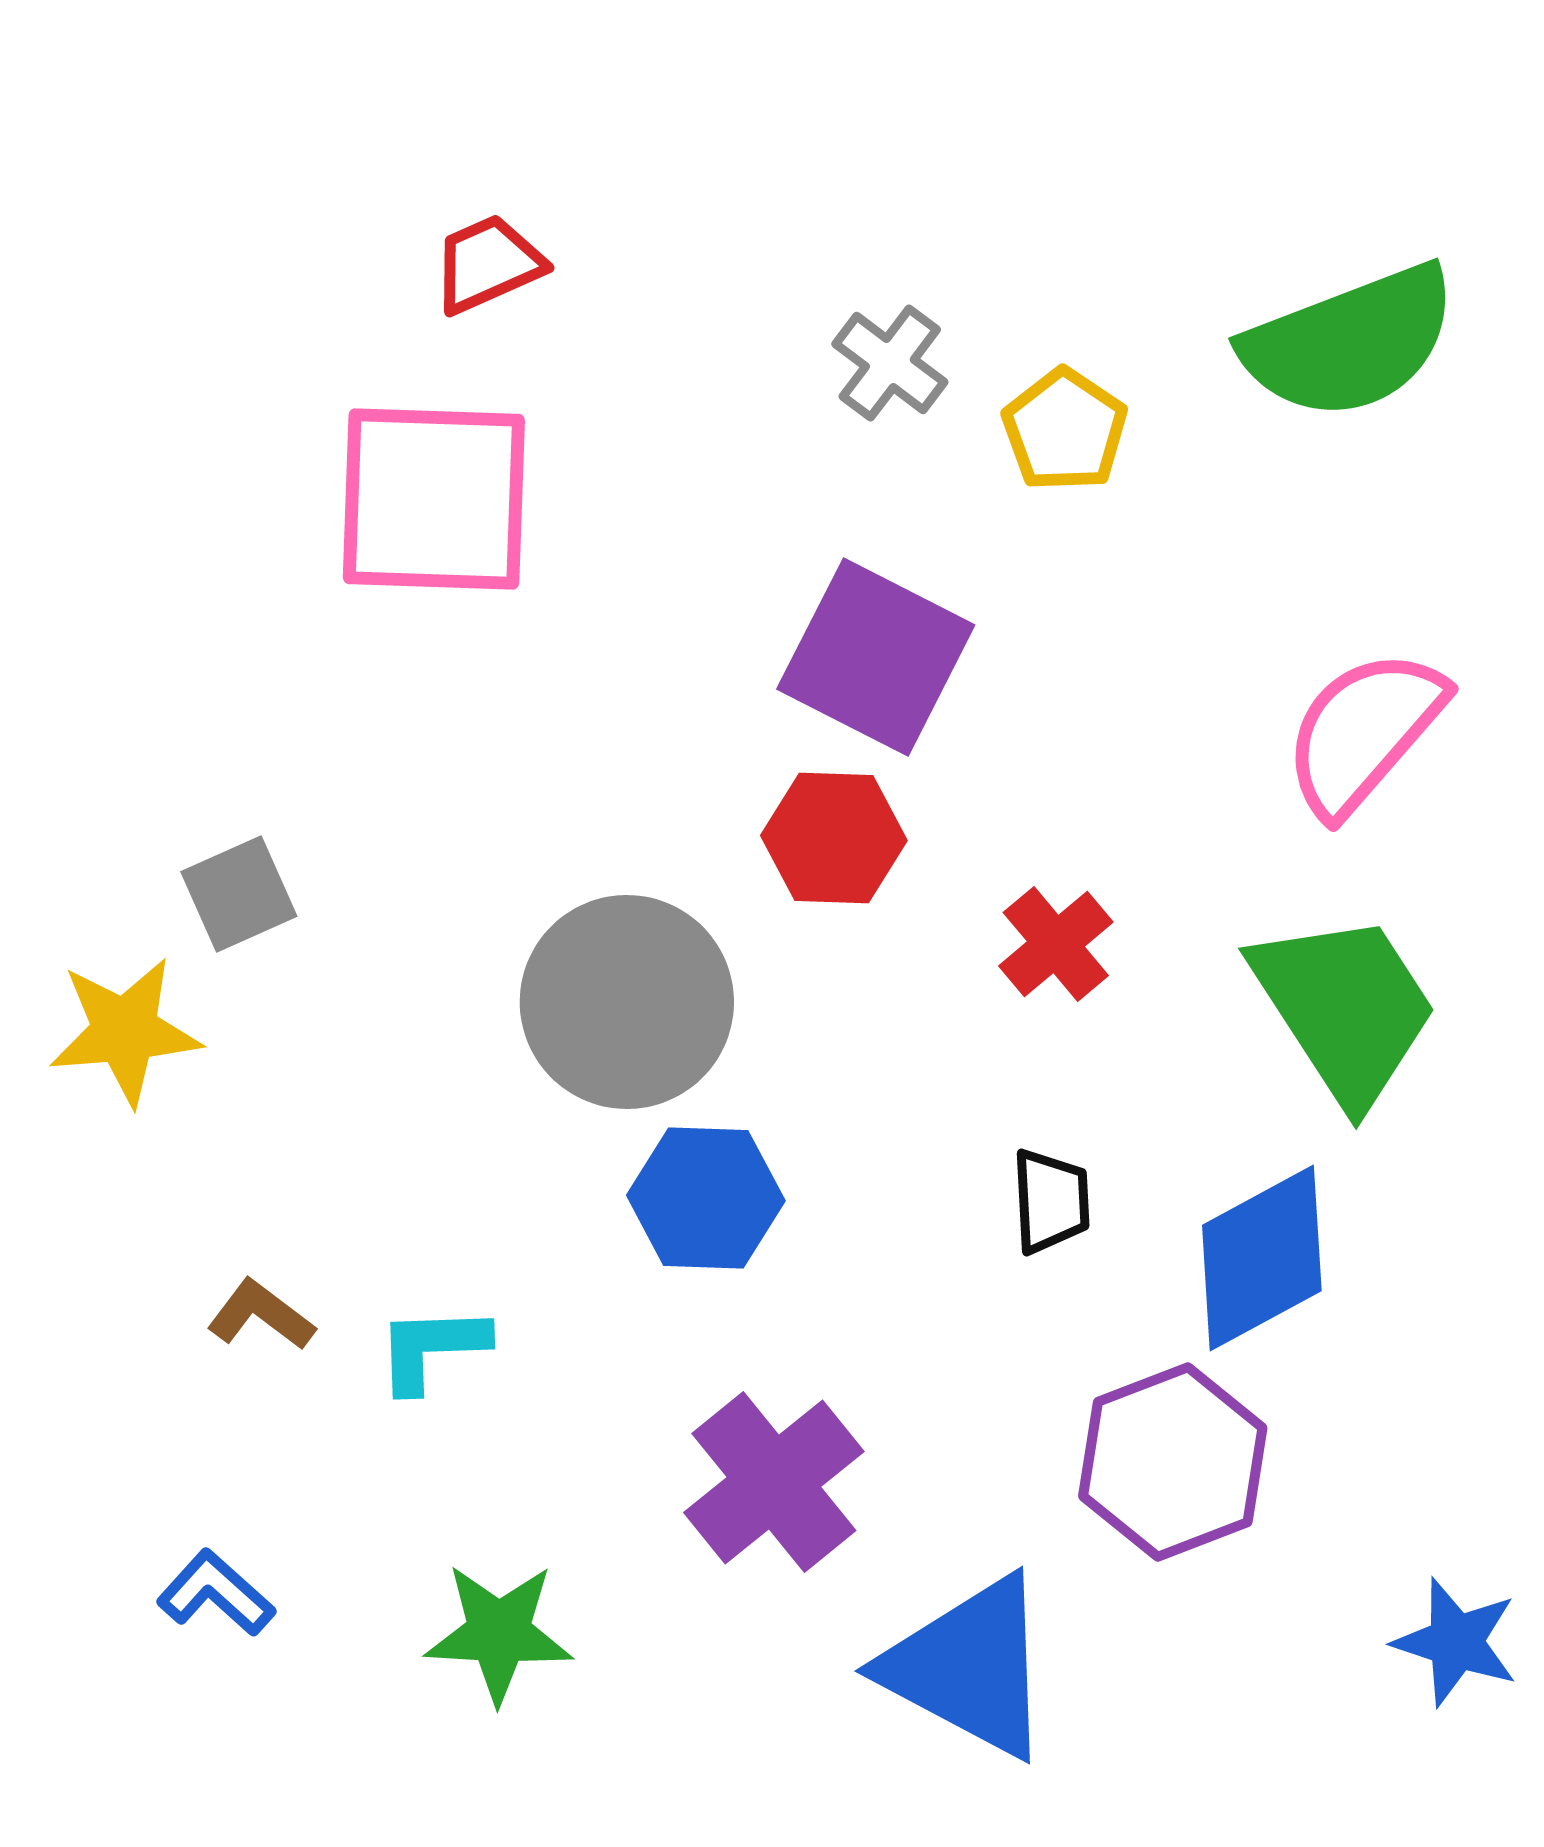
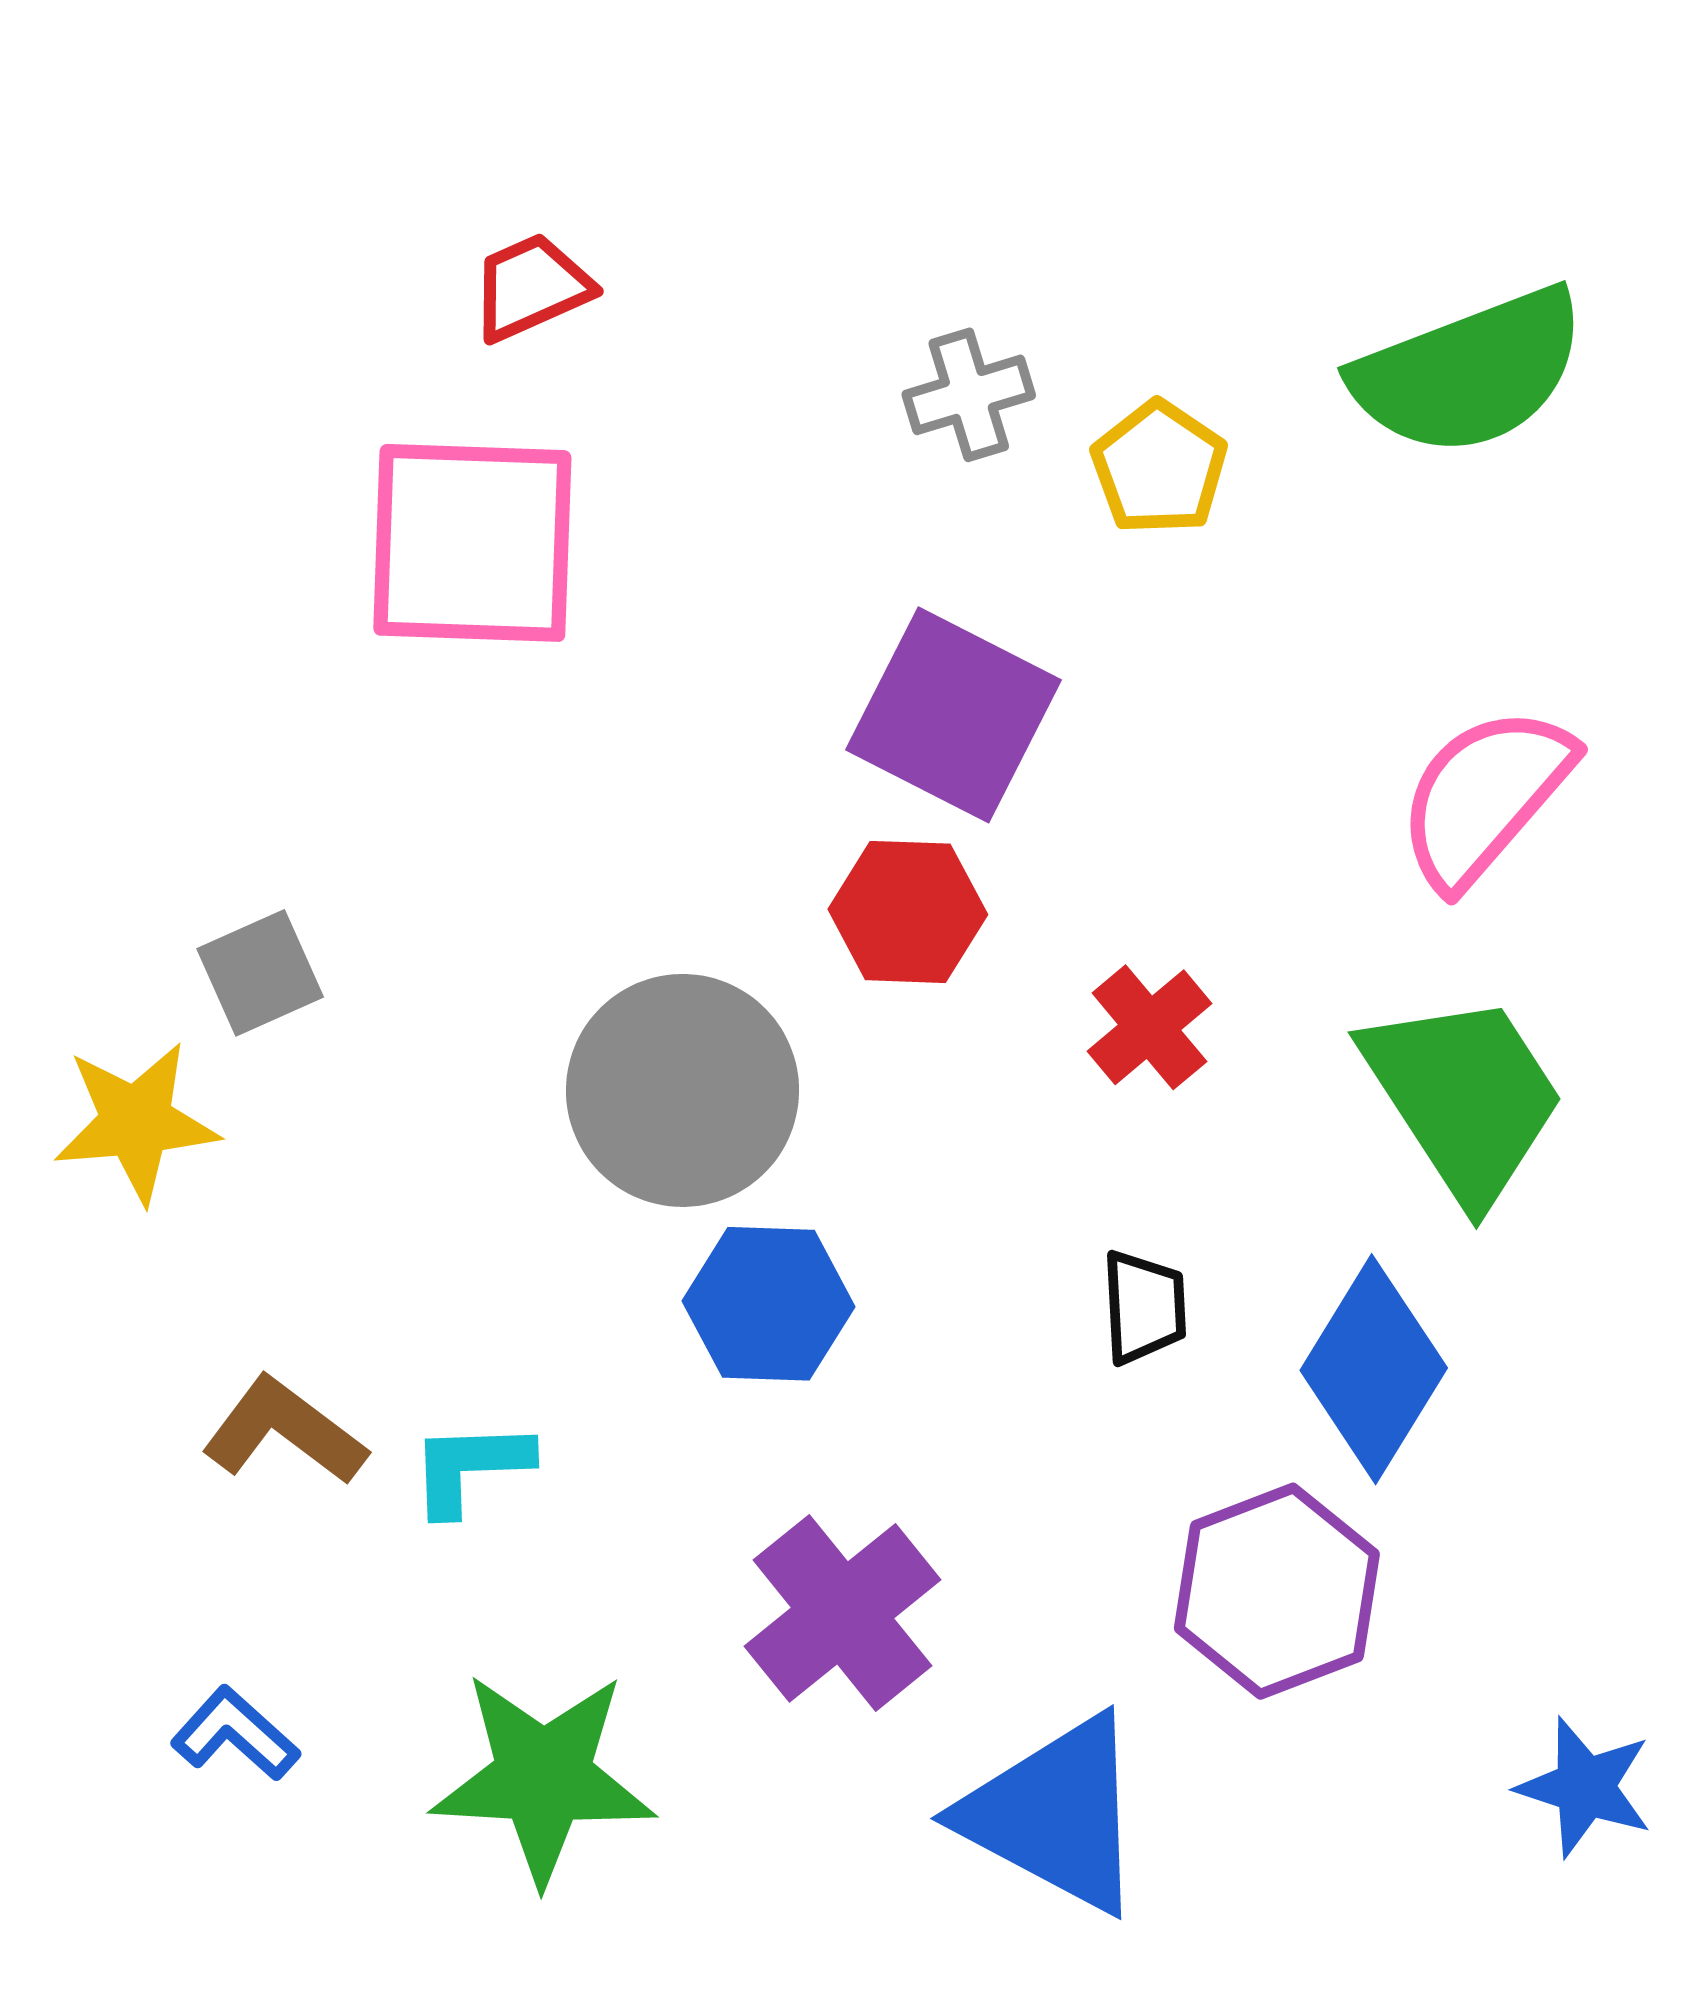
gray cross: (890, 363) -> (969, 395), turned 36
blue diamond: (1262, 1258) -> (1374, 1369), turned -30
brown L-shape: (261, 1315) -> (284, 1431), size x1.4
green star: (499, 1633) -> (543, 1777), size x1.4

